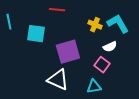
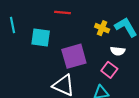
white semicircle: (110, 47) -> (118, 51), turned 32

